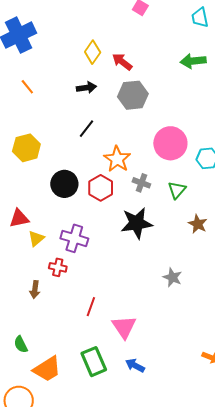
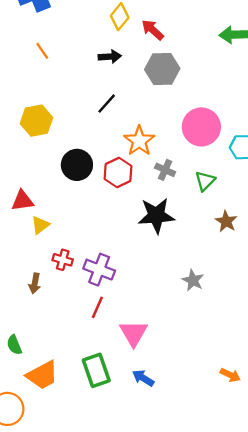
purple cross: (74, 238) -> (99, 270), moved

